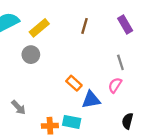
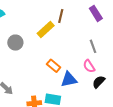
yellow rectangle: (39, 28) -> (46, 30), moved
pink semicircle: (115, 85) -> (89, 66), turned -64
black semicircle: (127, 121) -> (99, 82), moved, turned 32

